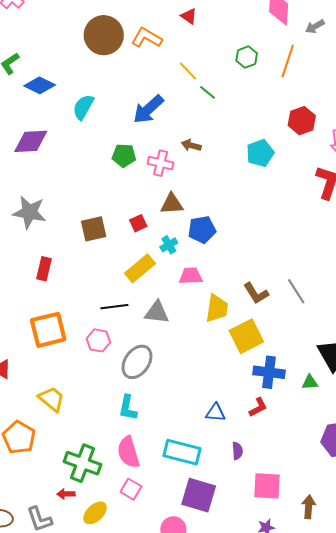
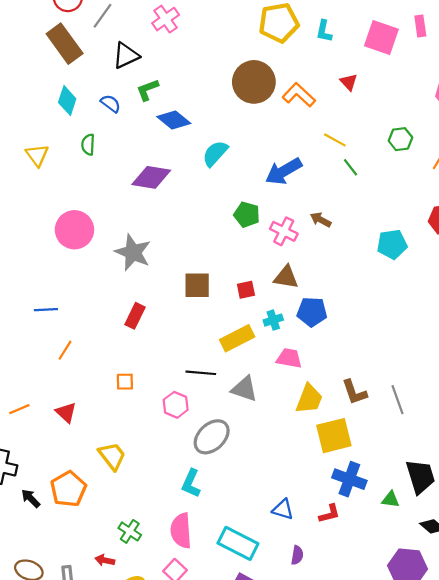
yellow line: (188, 71) -> (335, 140), turned -30
orange square: (48, 330) -> (125, 382), size x0.5
green cross: (83, 463) -> (130, 531), size x0.6

